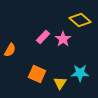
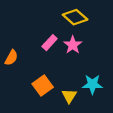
yellow diamond: (80, 20) -> (75, 17), moved
orange square: (37, 74) -> (43, 85), turned 30

